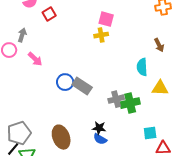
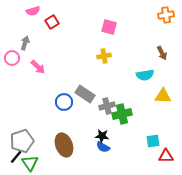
yellow cross: (101, 35) -> (104, 56), moved
cyan semicircle: (142, 67) -> (145, 75), turned -96
blue circle: (65, 82) -> (64, 102), moved
gray cross: (116, 99) -> (107, 106), moved
green cross: (130, 103) -> (122, 114), moved

